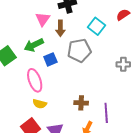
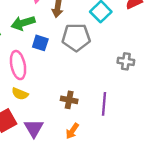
blue square: (50, 59) -> (40, 43), turned 32
purple line: (106, 113) -> (104, 104), moved

